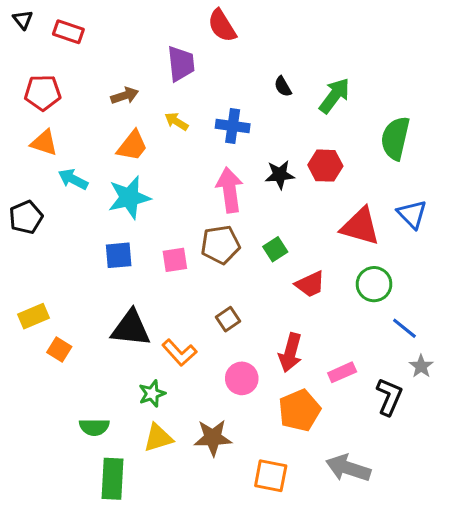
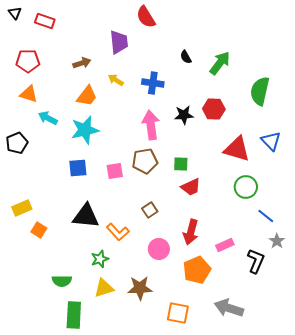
green square: (275, 249) -> (181, 164), turned 35
red trapezoid: (310, 284) -> (191, 187), moved

